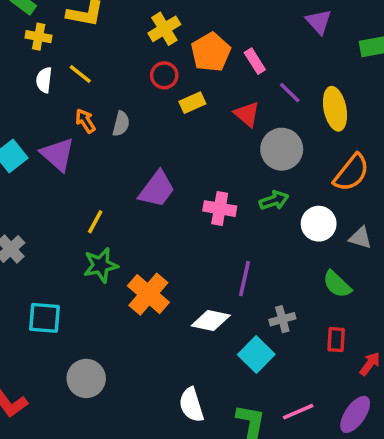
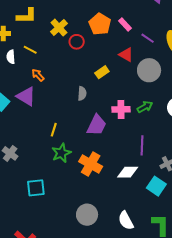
yellow cross: (164, 29) -> (59, 28), moved
yellow rectangle: (192, 103) -> (102, 72), moved
gray semicircle: (121, 124) -> (82, 93), moved
purple trapezoid: (157, 189) -> (97, 125), moved
green arrow: (274, 200) -> (145, 107), moved
gray circle: (86, 378) -> (87, 215), moved

